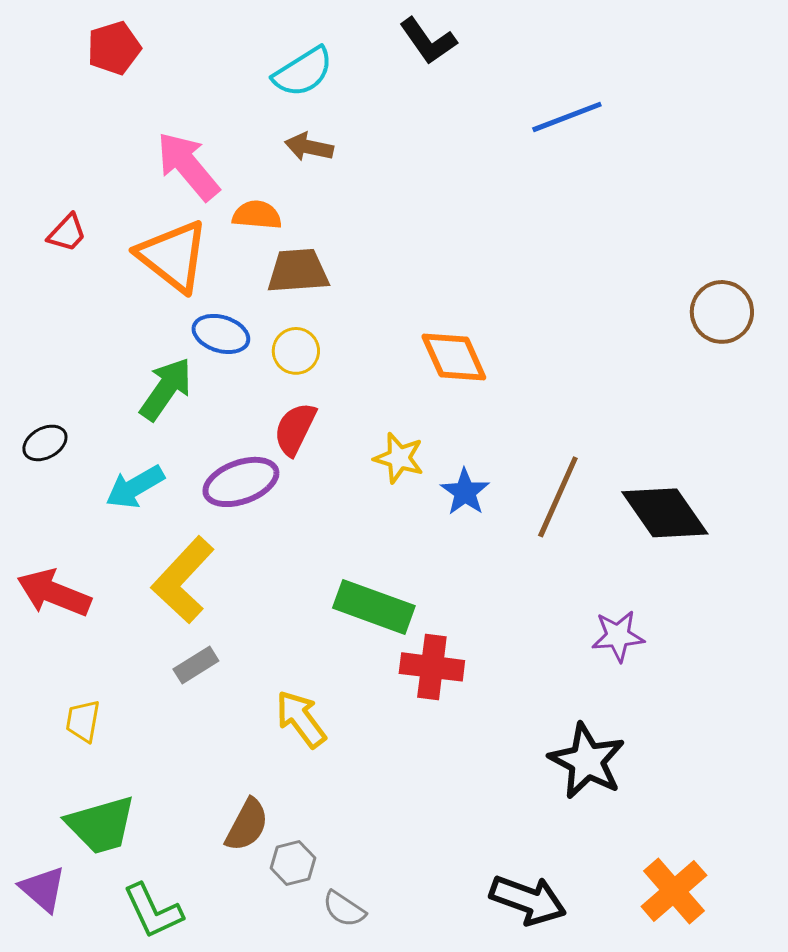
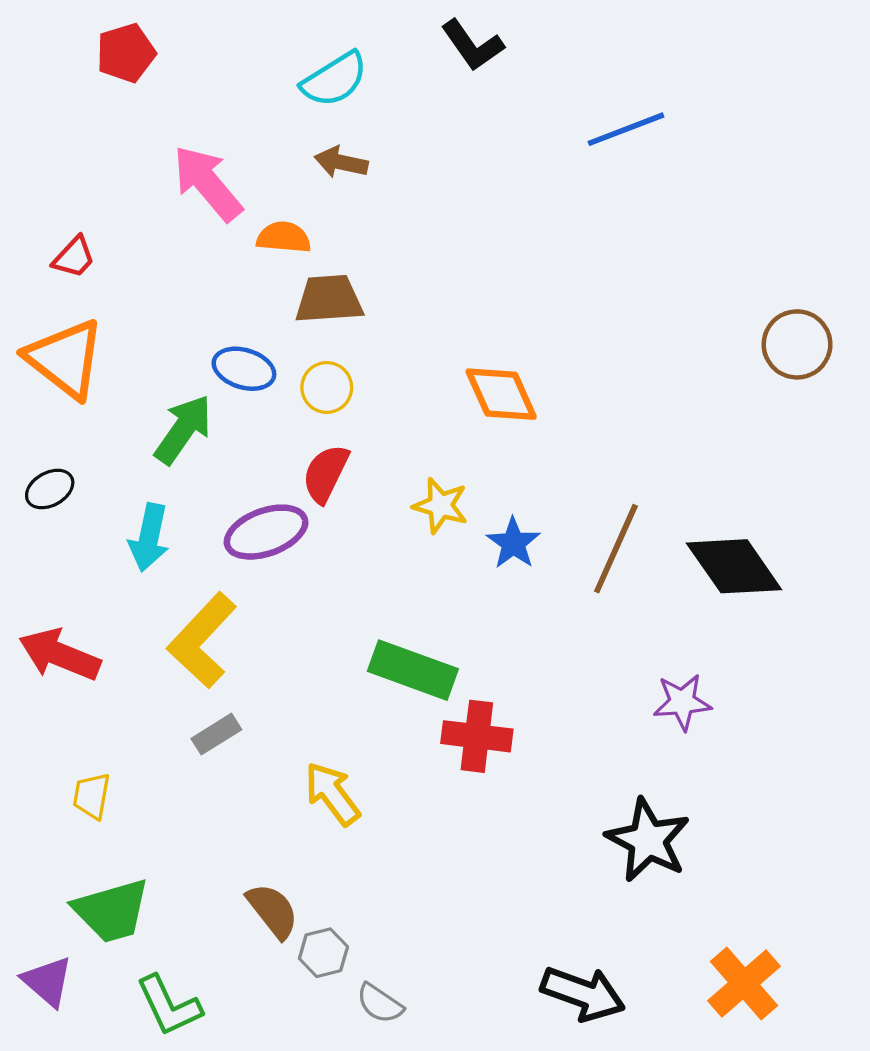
orange triangle: (173, 256) -> (65, 359), moved
cyan arrow: (135, 487) -> (149, 538), turned -48
brown semicircle: (247, 825) -> (273, 911), turned -66

